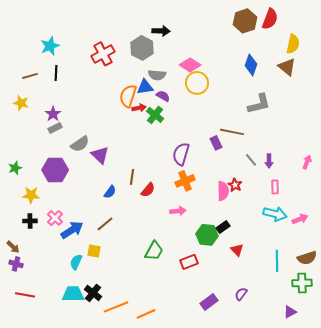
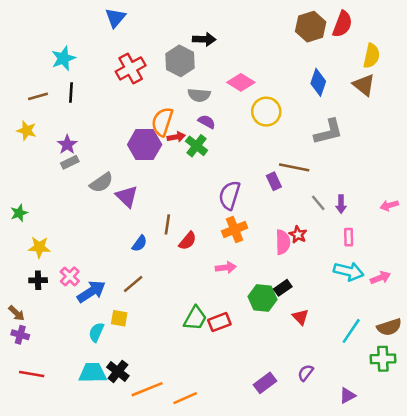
yellow circle: (197, 83) -> (266, 112), moved
blue triangle: (145, 87) -> (115, 18), moved, turned -42
pink arrow: (307, 162) -> (389, 205), turned -128
purple hexagon: (55, 170) -> (145, 145), moved
cyan line: (277, 261) -> (351, 331), turned 35
red rectangle: (189, 262) -> (219, 322), moved
purple triangle: (290, 312) -> (347, 396), moved

